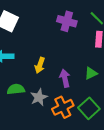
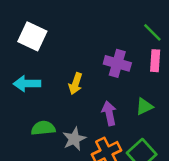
purple cross: (67, 21) -> (117, 63), moved
yellow arrow: (40, 65) -> (76, 84), moved

